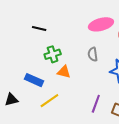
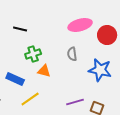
purple line: (96, 104) -> (75, 102), turned 54

